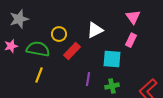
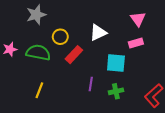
gray star: (19, 19) -> (36, 15), moved
pink rectangle: (131, 40) -> (136, 43), turned 48
yellow line: (39, 75) -> (39, 90), moved

